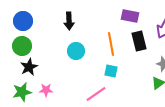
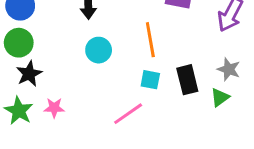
black rectangle: (139, 41) -> (187, 80), moved
green star: (22, 92) -> (19, 111), turned -30

